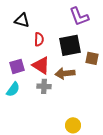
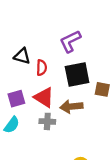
purple L-shape: (79, 16) -> (70, 41), moved, turned 85
black triangle: (22, 20) -> (22, 56), moved

